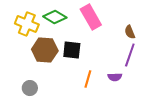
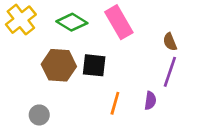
yellow cross: (27, 24) -> (21, 20), moved, turned 30
purple semicircle: (115, 77) -> (150, 101), turned -80

